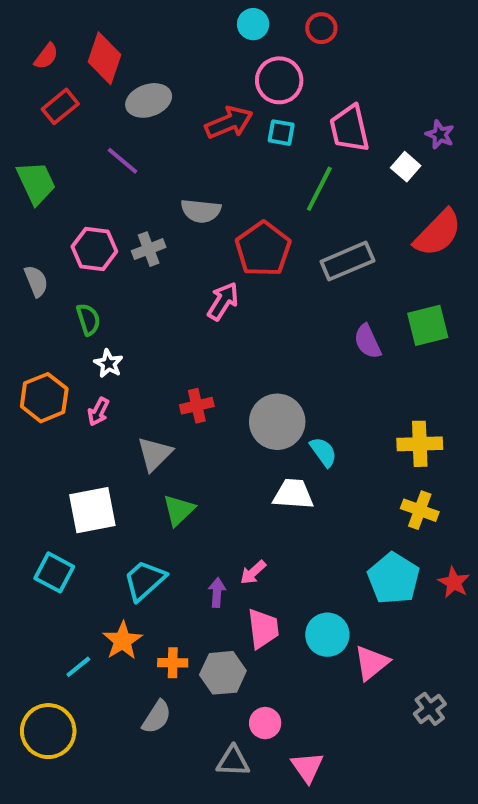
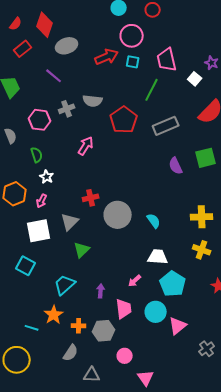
gray cross: (149, 249) -> (67, 109), moved
pink arrow: (223, 301) -> (86, 146), moved
gray circle: (277, 422) -> (118, 215), moved
white trapezoid: (293, 494) -> (158, 257), moved
white square: (92, 510) -> (39, 231), moved
cyan square: (54, 572) -> (26, 266), moved
pink arrow: (253, 572) -> (135, 281), moved
cyan pentagon: (394, 578) -> (173, 284), moved
cyan line: (78, 667) -> (32, 328), turned 56
gray triangle: (233, 761) -> (92, 375), moved

